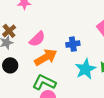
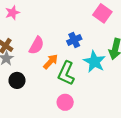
orange arrow: (46, 57) -> (51, 62), size x0.7
green L-shape: (44, 82) -> (66, 73), moved, turned -75

